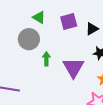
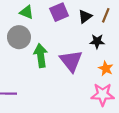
green arrow: (46, 59) -> (41, 56), size x1.5

